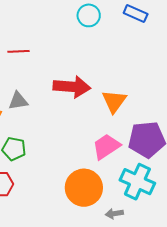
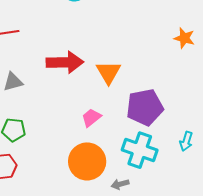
pink trapezoid: (106, 147) -> (91, 118), moved, size x0.7

